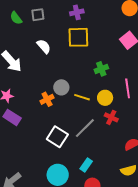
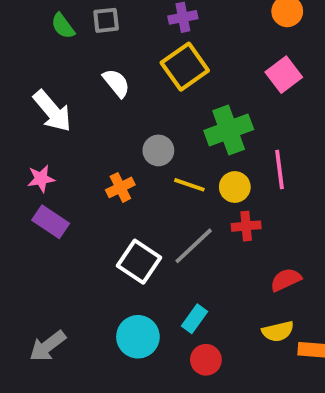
yellow square: (78, 37) -> (185, 67), turned -35
green cross: (101, 69) -> (229, 130), size x1.6
gray circle: (61, 87) -> (158, 150), moved
red cross: (111, 117) -> (246, 226), turned -32

